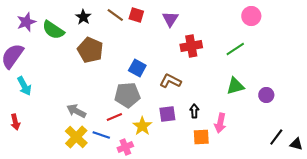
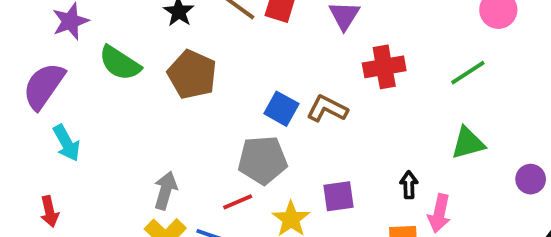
green semicircle: (53, 30) -> (120, 63), moved
brown L-shape: (170, 81) -> (327, 109), moved
purple circle: (266, 95) -> (531, 179), moved
gray arrow: (76, 111) -> (165, 191), turned 78
black arrow: (194, 111) -> (409, 185), moved

